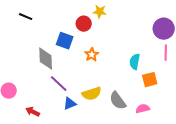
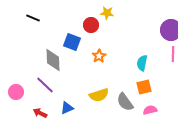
orange square: (150, 80) -> (144, 87), moved
purple line: (59, 84) -> (45, 85), moved
blue triangle: (70, 104) -> (67, 108), moved

